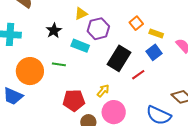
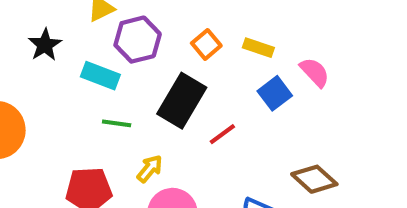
orange square: (136, 23) -> (206, 44), moved
blue square: (154, 52) -> (275, 93), moved
green line: (59, 64) -> (117, 123), moved

